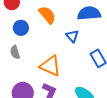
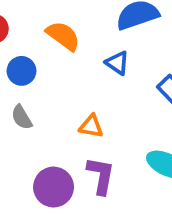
orange triangle: (50, 66) -> (91, 126), size x0.6

